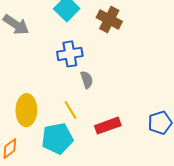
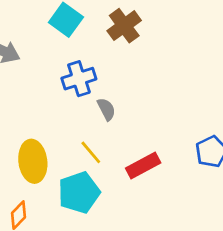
brown cross: (109, 20) -> (124, 26), turned 35

